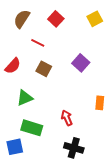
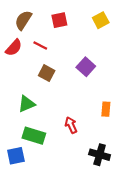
red square: (56, 19) -> (59, 20), turned 35
red semicircle: (13, 66) -> (14, 48), moved
black cross: (74, 148) -> (100, 155), moved

